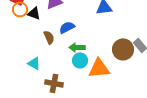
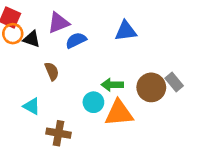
blue semicircle: (67, 27) -> (76, 40), moved
green arrow: (77, 47) -> (112, 85), moved

